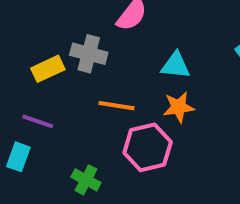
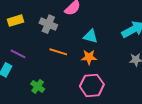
yellow rectangle: (48, 69) -> (16, 21), moved
pink hexagon: (148, 147) -> (92, 85), moved

